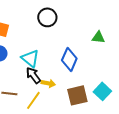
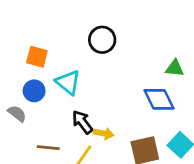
cyan triangle: (30, 58) -> (68, 82), moved
blue diamond: (69, 59) -> (159, 99), moved, turned -50

